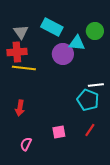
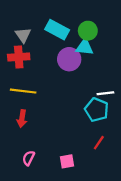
green circle: (95, 31) -> (88, 31), moved
yellow line: (24, 68) -> (23, 91), moved
pink square: (59, 132) -> (67, 161), moved

